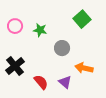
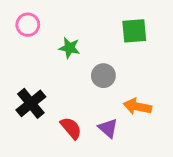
green square: (82, 19) -> (134, 31), turned 36
pink circle: (15, 26) -> (28, 25), moved

